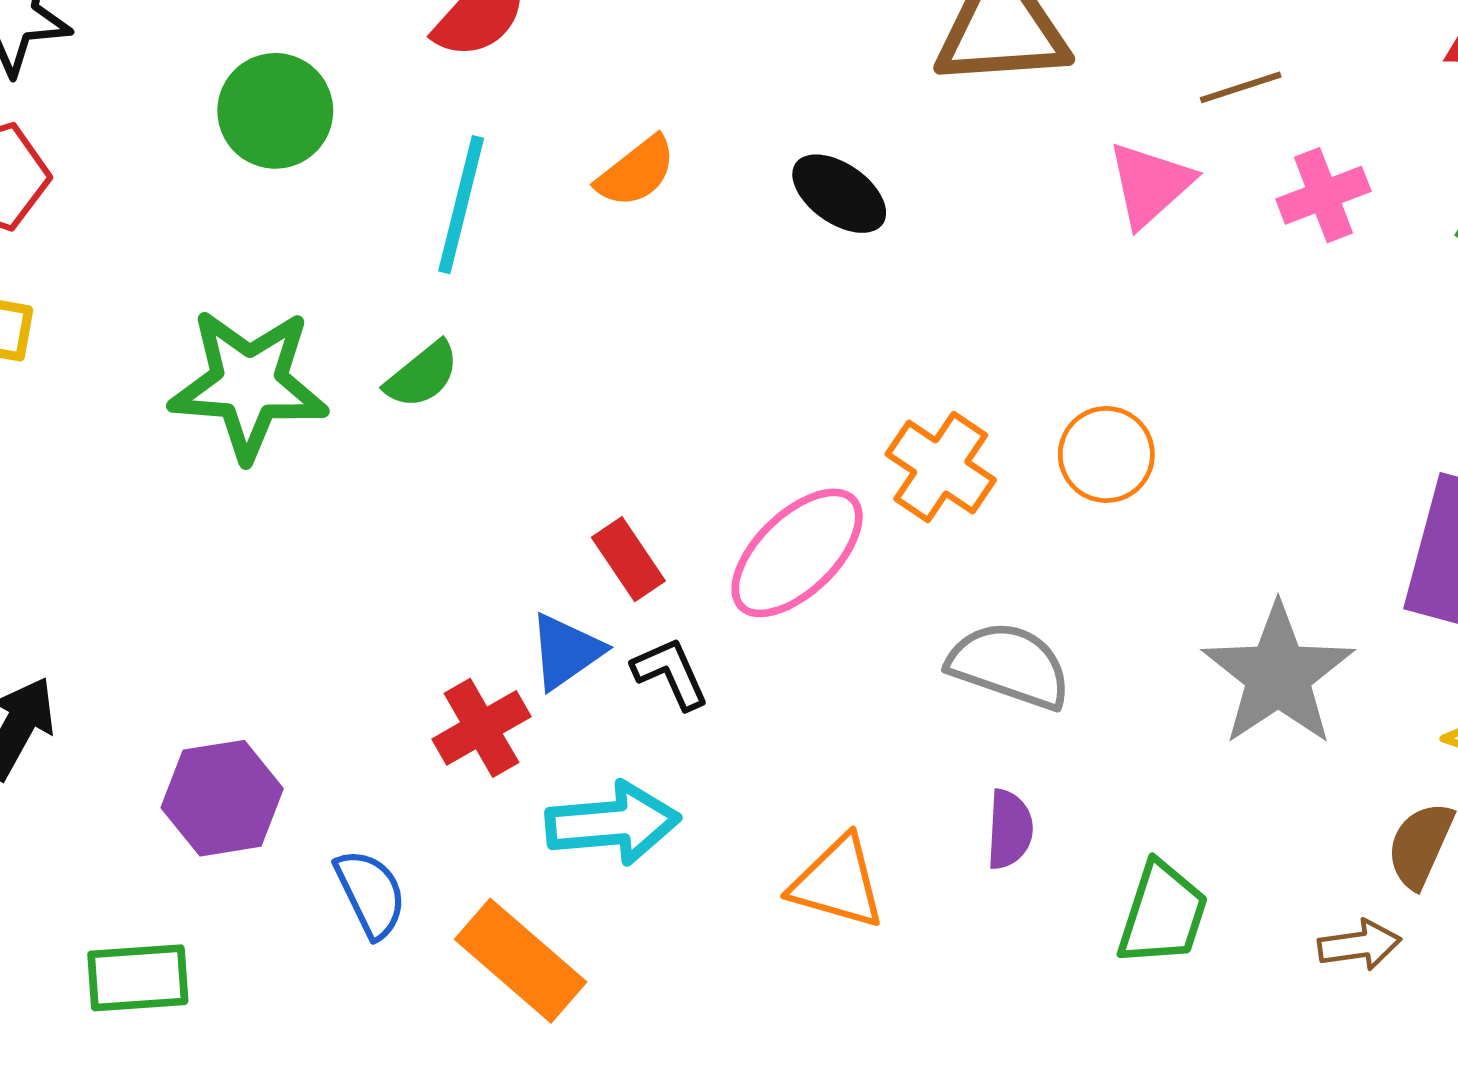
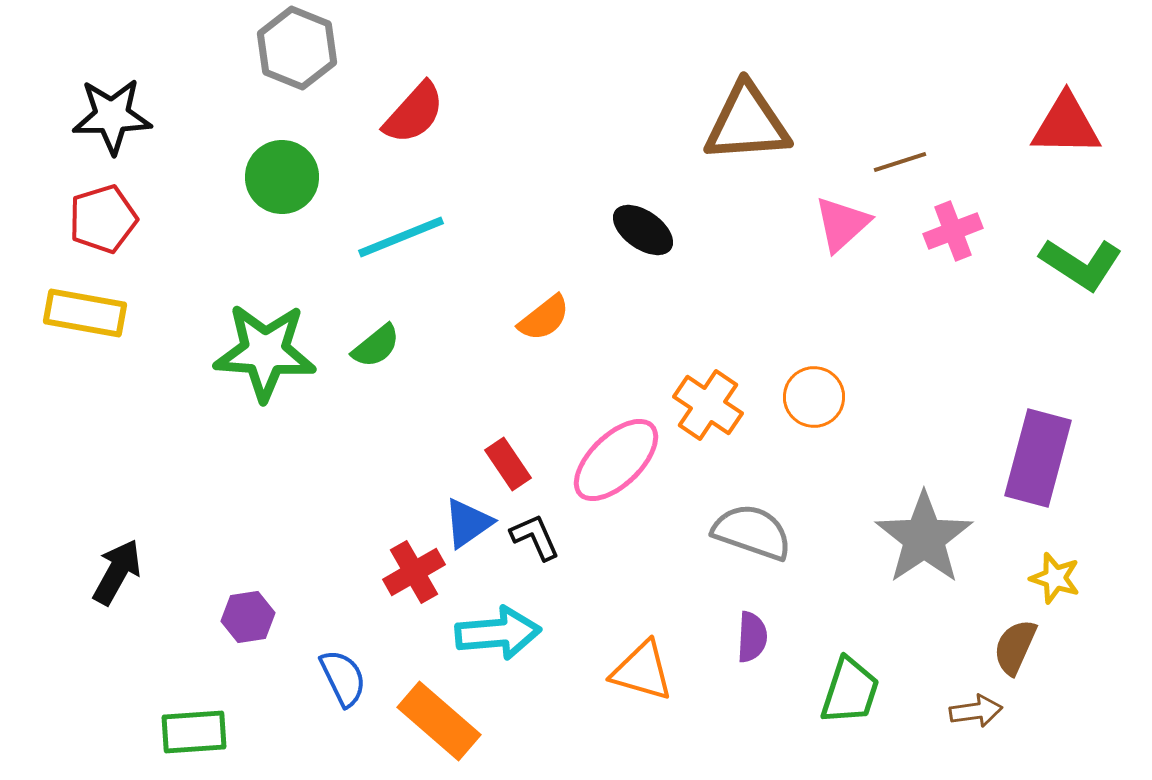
orange semicircle: (636, 172) -> (544, 318), moved
cyan line: (461, 205) -> (401, 237), turned 54
purple hexagon: (222, 798) -> (248, 617), size x0.7

